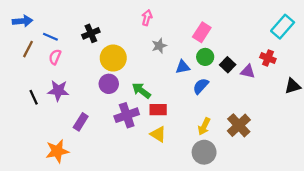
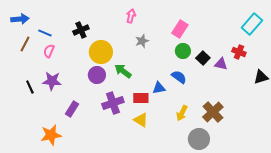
blue triangle: (183, 67) -> (159, 88), moved
blue semicircle: (201, 86) -> (179, 77), turned 84
green arrow: (141, 91) -> (123, 71), moved
gray circle: (204, 152) -> (199, 139), moved

